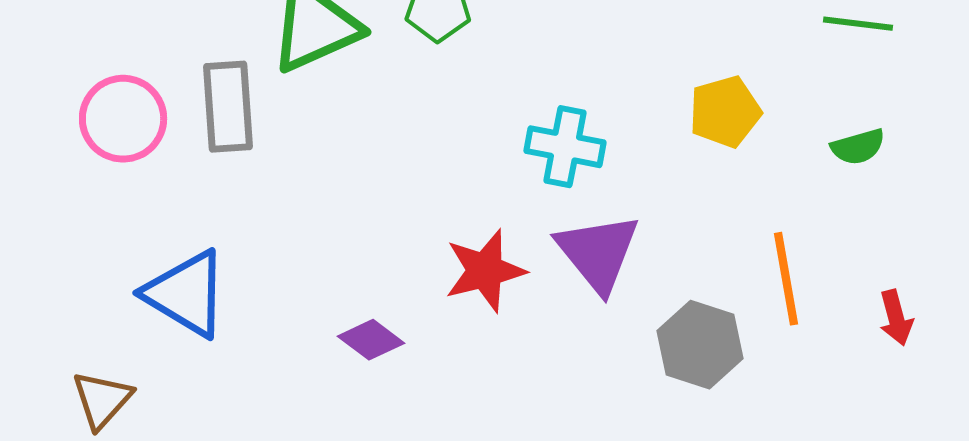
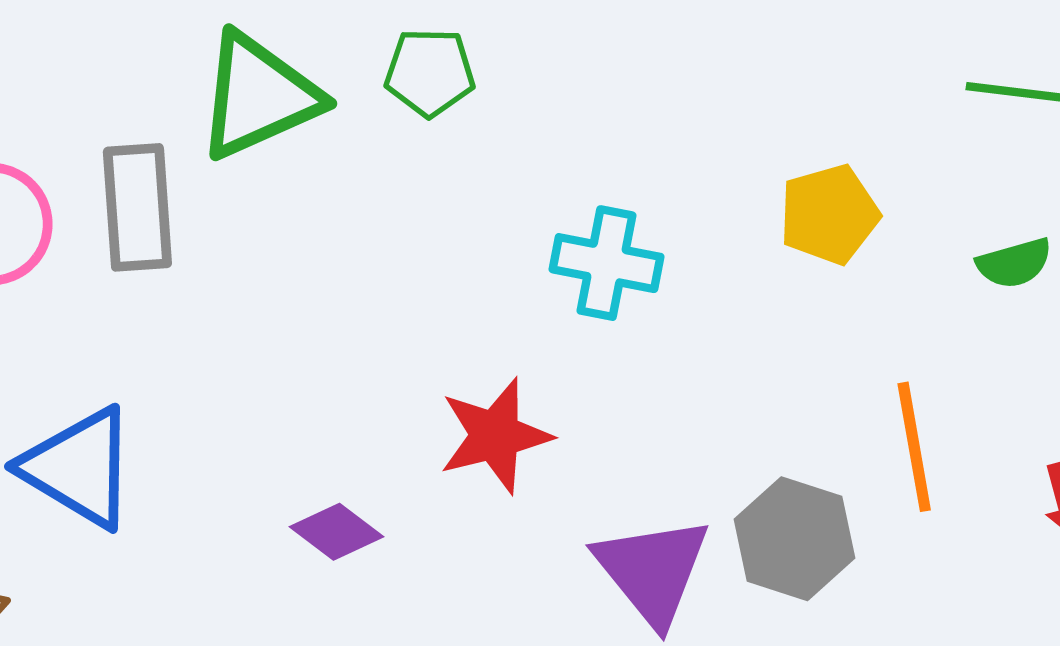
purple triangle: (598, 253) -> (652, 571), moved

